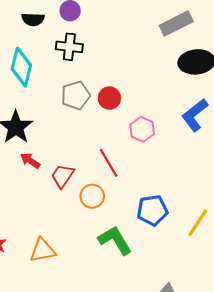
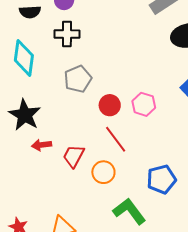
red circle: (109, 98) -> (110, 105), moved
red arrow: (30, 161) -> (42, 145), turned -36

